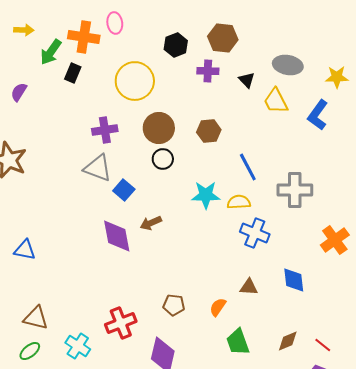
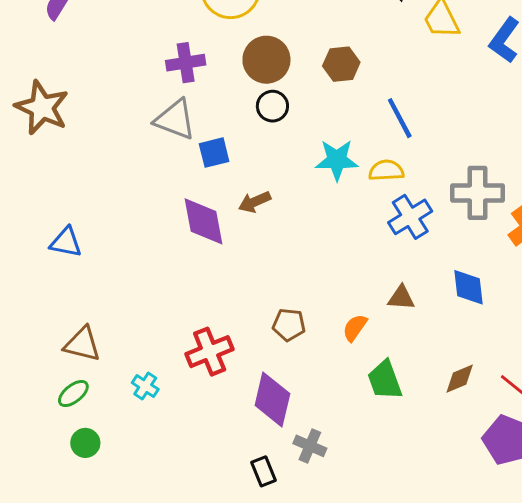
blue square: (124, 190) -> (214, 153), turned 35
gray cross: (295, 190) -> (478, 193), moved
blue cross: (255, 233) -> (410, 217), turned 36
cyan cross: (78, 346) -> (145, 386), size x0.7

